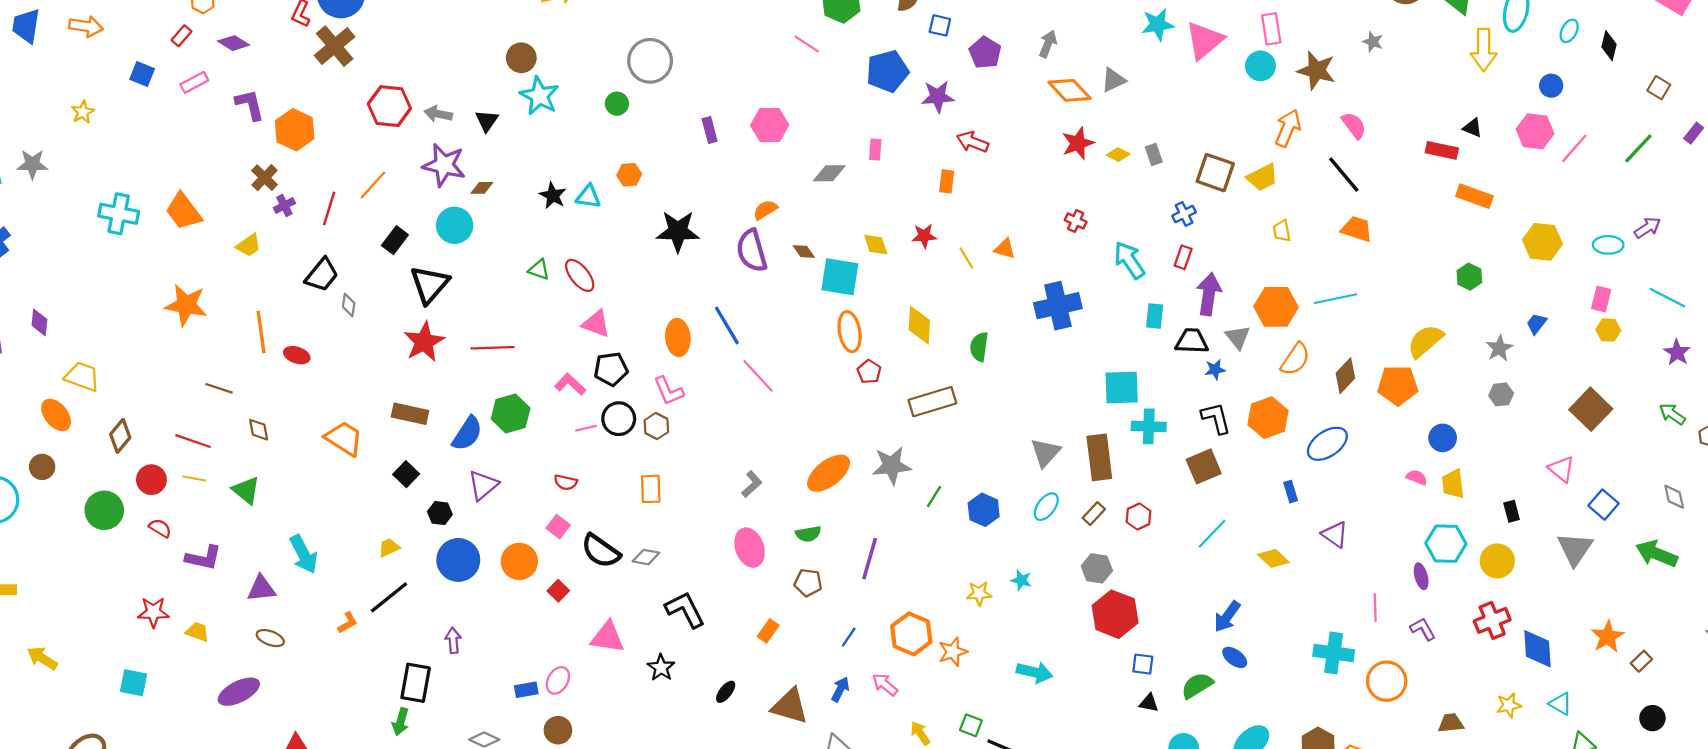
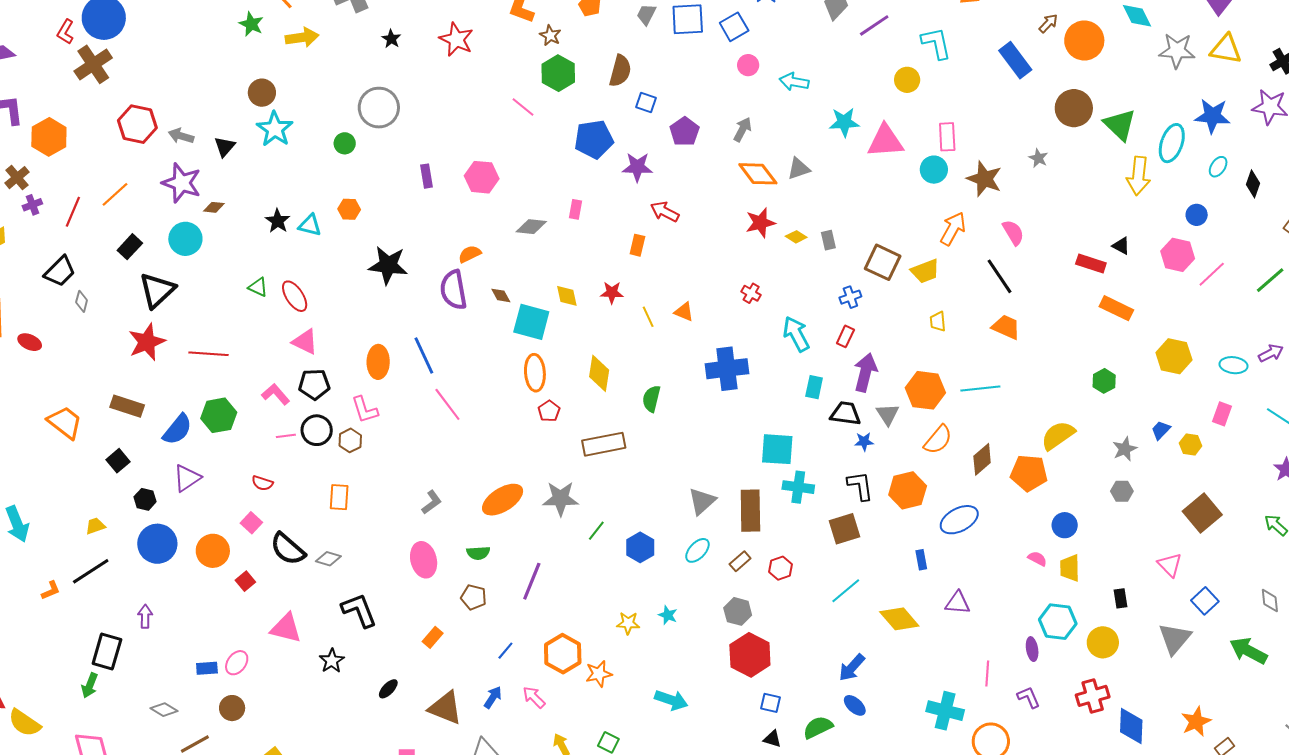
pink triangle: (1204, 40) -> (885, 141), turned 30
yellow hexagon: (1608, 330) -> (1191, 444), moved
purple triangle: (1335, 534) -> (958, 603), turned -36
yellow diamond: (1273, 558) -> (899, 619), size x1.4

